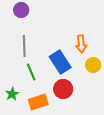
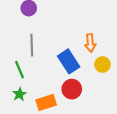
green line: (31, 72) -> (19, 70), moved

